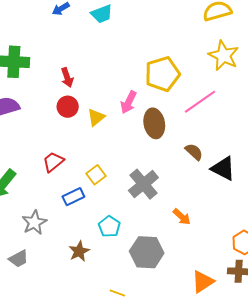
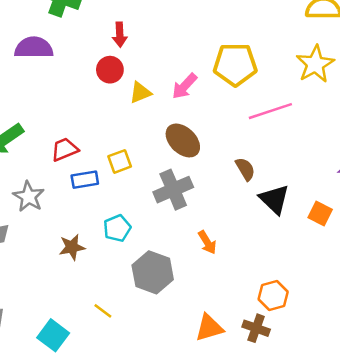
brown ellipse: (154, 123) -> (183, 140), moved, turned -52
red trapezoid: (53, 162) -> (65, 149), moved
gray star: (34, 222) -> (29, 197), turned -30

